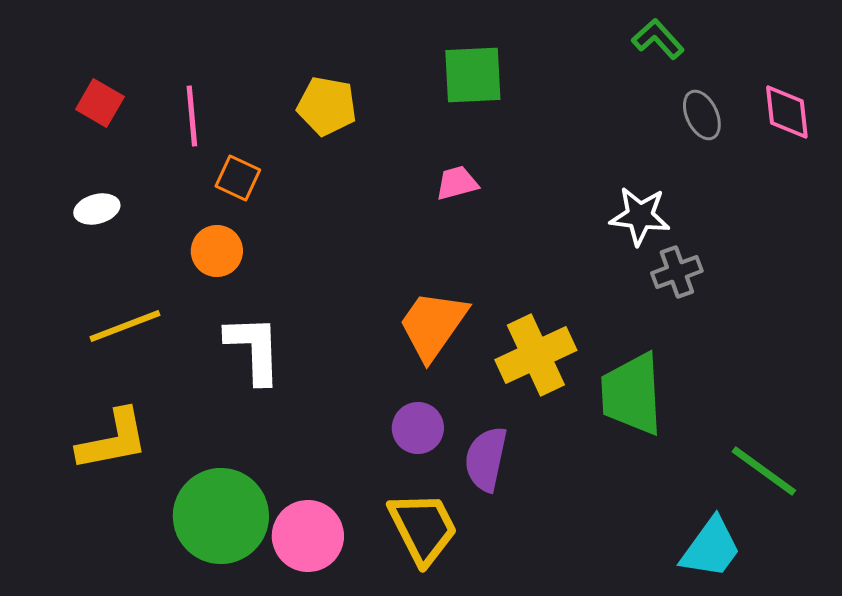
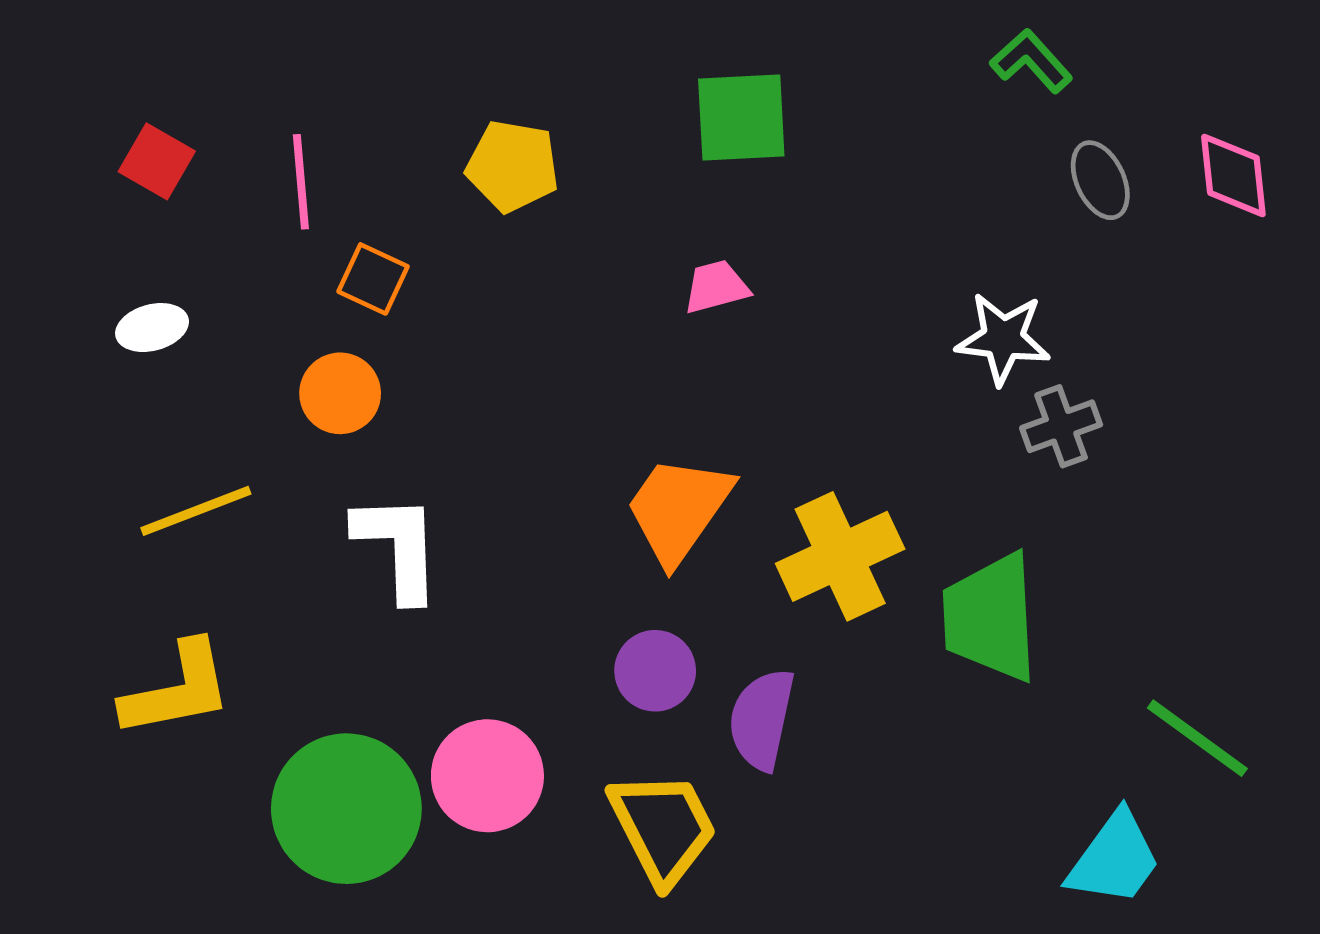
pink circle: (308, 536) -> (487, 776), moved

